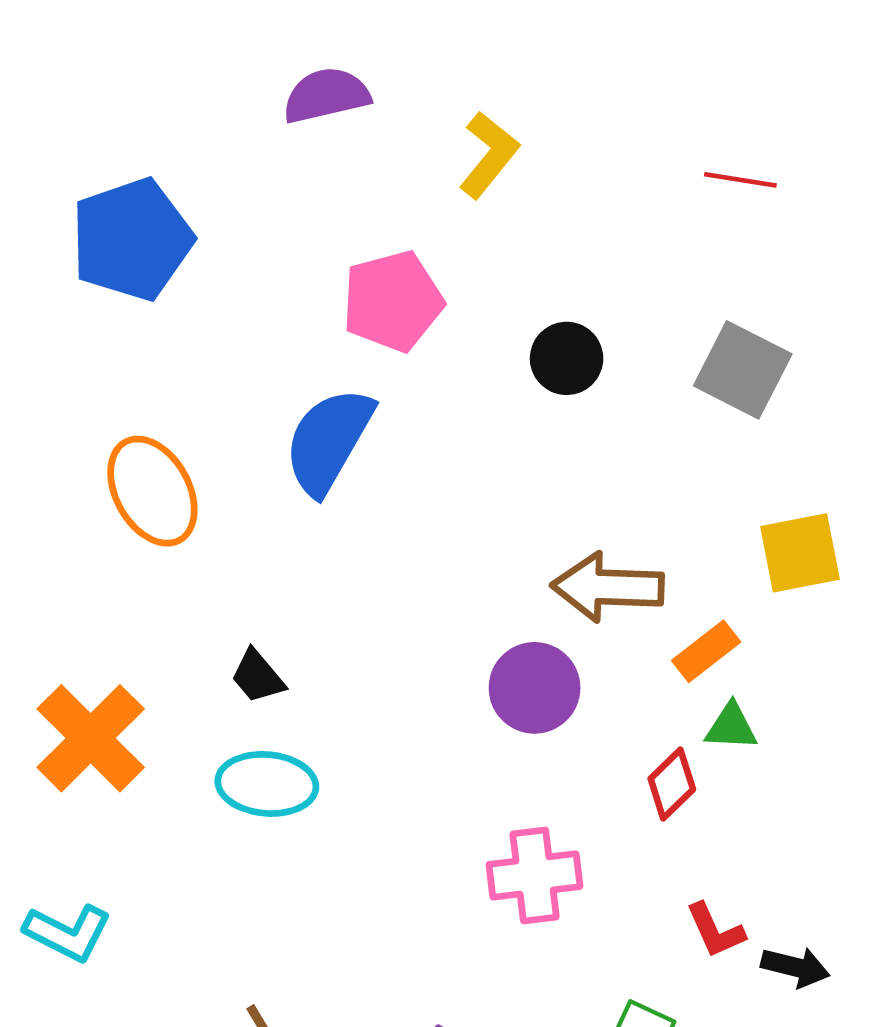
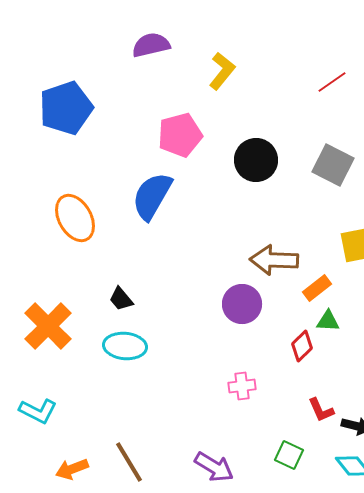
red line: (740, 180) -> (332, 82), turned -44
black circle: (567, 358) -> (256, 160), size x1.4
pink cross: (535, 875) -> (242, 386), size x0.7

